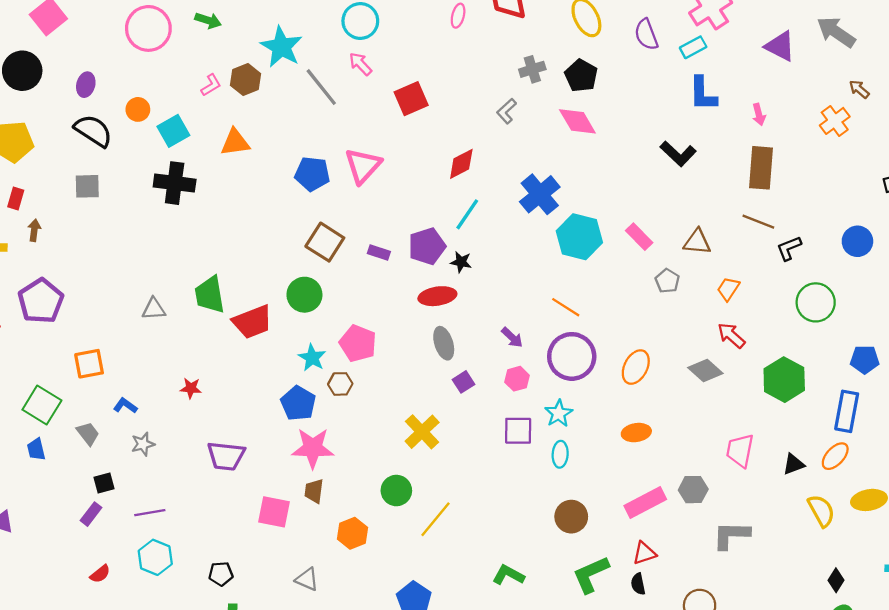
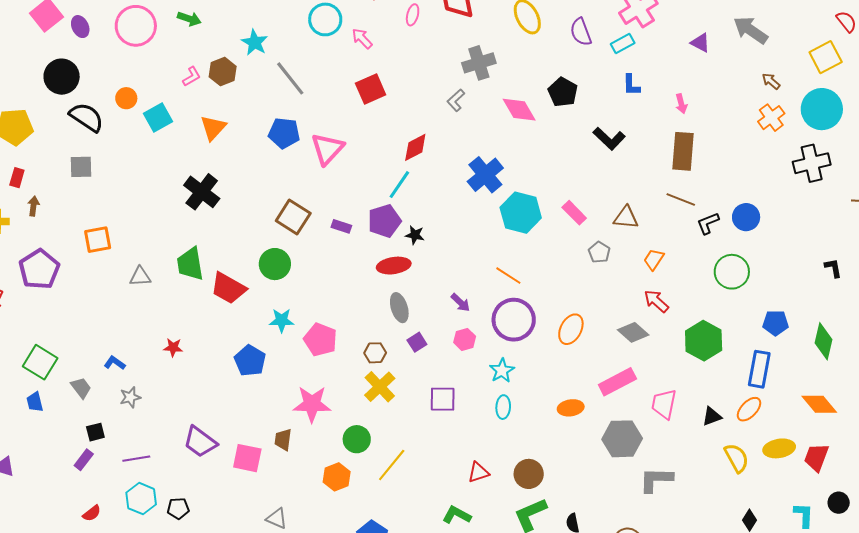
purple triangle: (780, 46) -> (700, 43), size x0.7
cyan star: (281, 47) -> (255, 42), size x0.7
pink arrow: (360, 64) -> (362, 38), moved
gray cross: (532, 69) -> (479, 63), size x1.4
black circle: (22, 71) -> (62, 77), moved
black pentagon: (581, 76) -> (563, 92), moved
purple ellipse: (86, 85) -> (80, 27), moved, turned -40
blue L-shape: (703, 94) -> (631, 85), size x0.7
orange cross: (835, 121) -> (771, 118), moved
orange triangle: (235, 142) -> (213, 128), turned -40
blue pentagon: (312, 174) -> (284, 133), moved
black cross: (175, 183) -> (202, 192), moved, turned 30
cyan line: (467, 214) -> (399, 185), moved
blue circle: (857, 241) -> (746, 217), moved
red trapezoid: (252, 322) -> (228, 288), turned 51
pink pentagon: (358, 343) -> (320, 340), moved
cyan star: (312, 358) -> (282, 320), turned -30
orange square: (89, 364) -> (98, 240), moved
brown hexagon: (340, 384) -> (375, 353), moved
blue pentagon: (298, 403) -> (250, 361), moved
purple square: (518, 431) -> (443, 399), moved
orange ellipse: (636, 433) -> (571, 408), moved
pink star: (313, 448) -> (312, 404), moved
purple trapezoid: (226, 456) -> (200, 442), moved, turned 30
gray hexagon: (693, 490) -> (622, 439), size x1.5
pink rectangle: (645, 503) -> (617, 382), moved
brown circle: (571, 517) -> (529, 474), moved
orange hexagon: (352, 533) -> (337, 477), moved
red triangle: (644, 553) -> (478, 472), moved
black pentagon: (221, 574) -> (178, 508), moved

